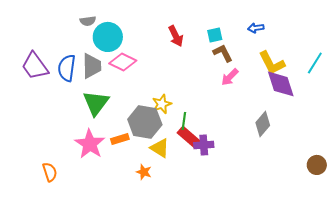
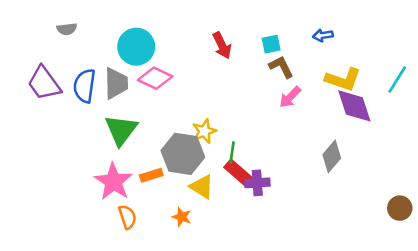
gray semicircle: (88, 21) -> (67, 29), moved
yellow L-shape: (272, 63) -> (343, 79), turned -44
orange semicircle: (50, 172) -> (127, 217), moved

